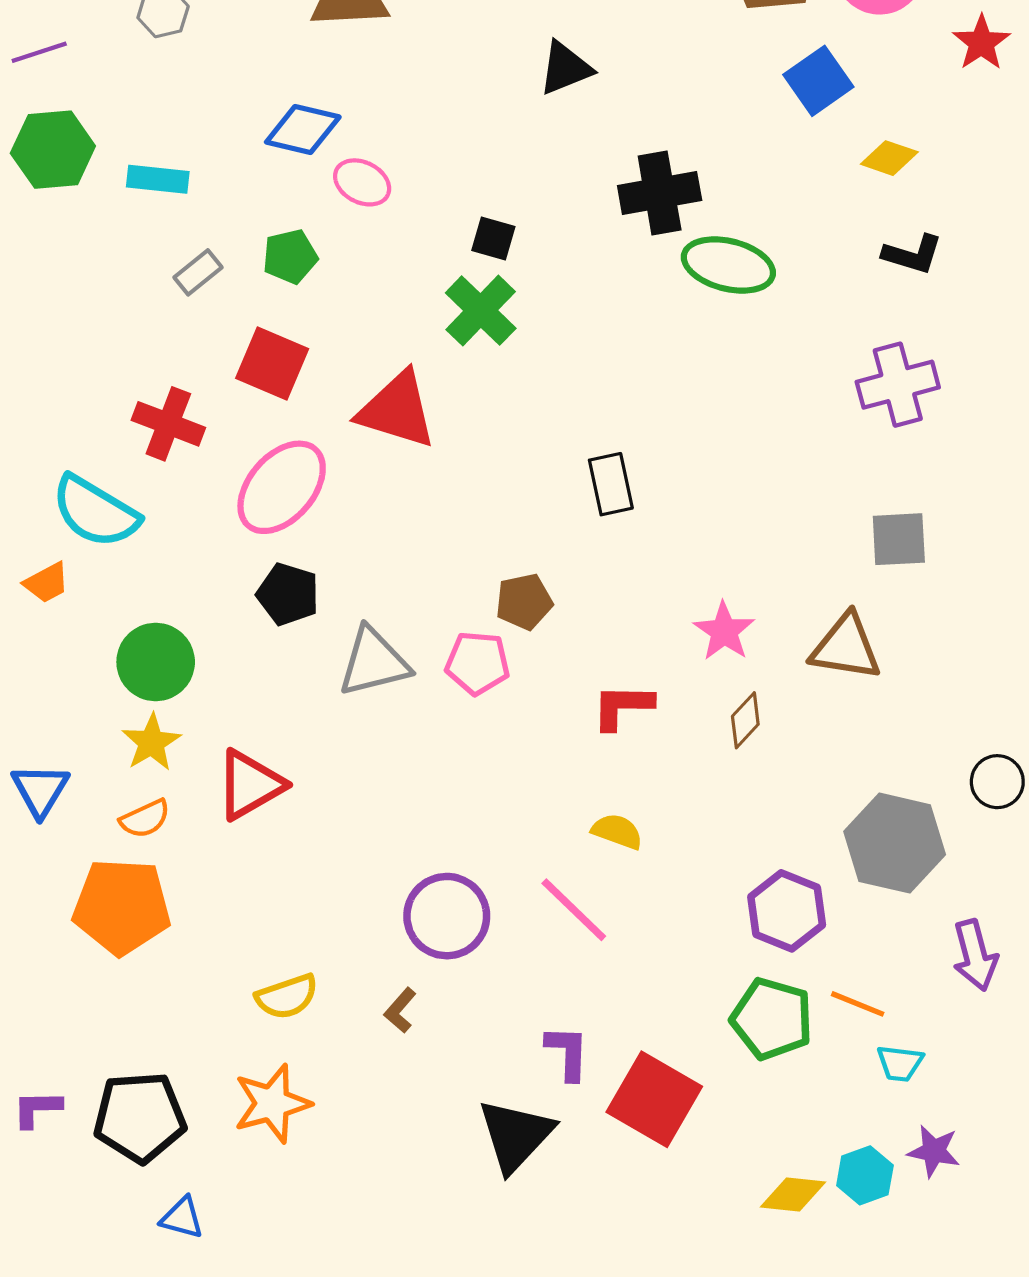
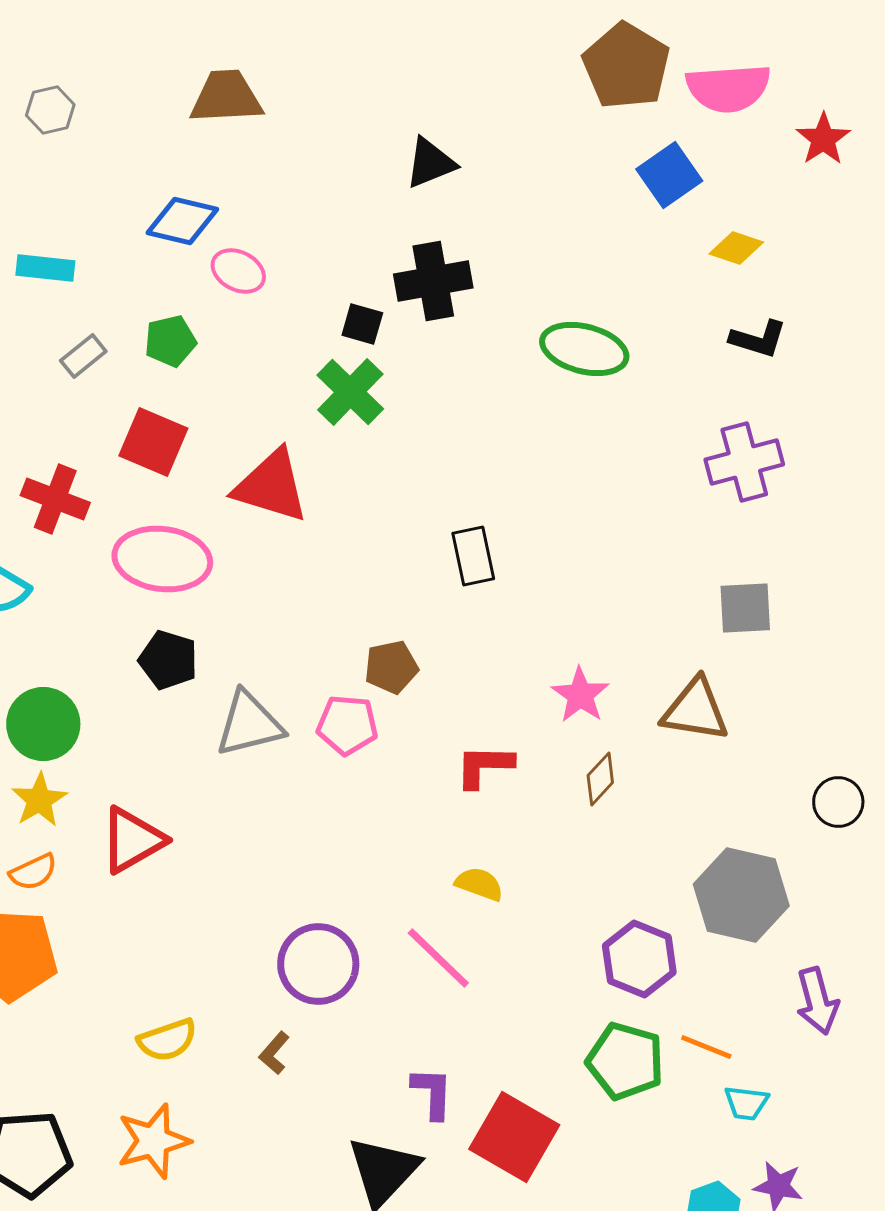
black cross: (660, 193) -> (433, 281), moved
pink ellipse: (282, 487) -> (162, 559), turned 56
black circle: (997, 782) -> (838, 802), moved

